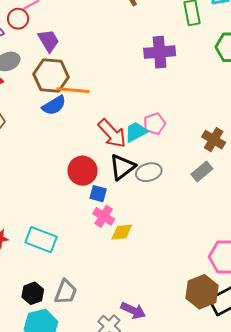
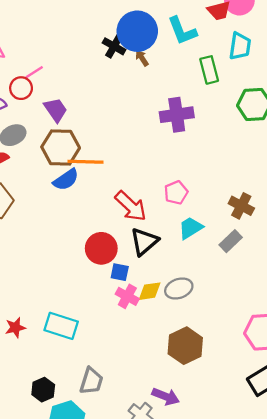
cyan trapezoid: (136, 132) -> (191, 228), moved
gray ellipse: (149, 172) -> (179, 288), moved
yellow diamond: (122, 232) -> (150, 291), moved
brown hexagon: (202, 292) -> (185, 346), moved
black hexagon: (33, 293) -> (43, 390), moved

